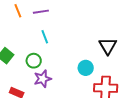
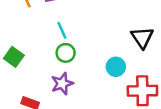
green circle: (34, 61) -> (66, 53), moved

